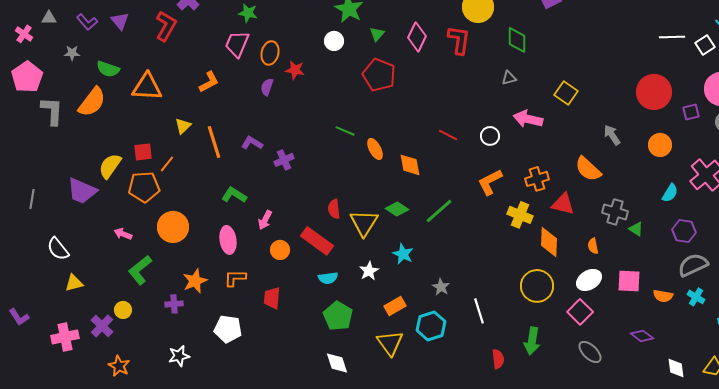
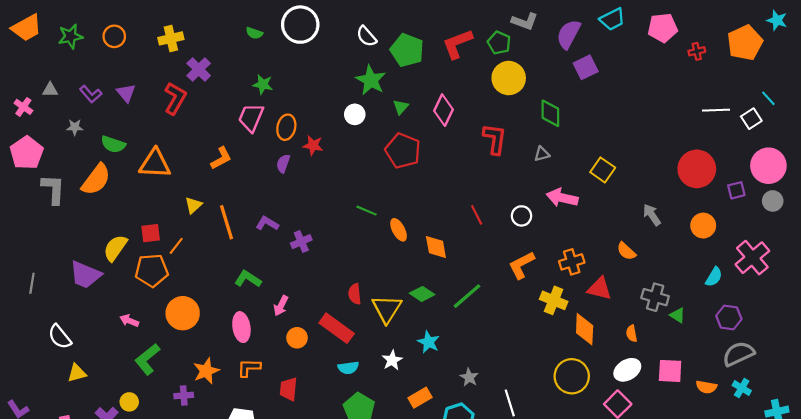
red L-shape: (459, 40) -> (495, 139), moved
red line: (448, 135) -> (477, 215), turned 36
orange semicircle: (588, 169) -> (626, 251), size x0.7

